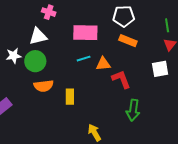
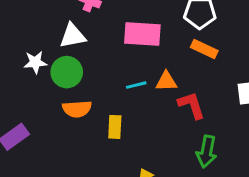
cyan line: (84, 59) -> (136, 85), moved

